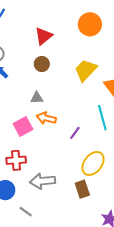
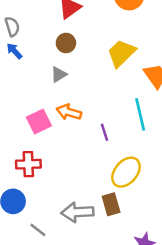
gray triangle: (37, 98) -> (59, 74), moved, turned -32
purple line: (75, 133) -> (104, 132), turned -56
gray arrow: (43, 181) -> (77, 212), moved

